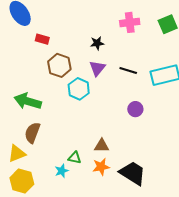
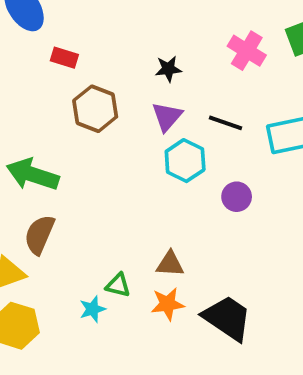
pink cross: (130, 22) -> (247, 51), moved, turned 36
cyan hexagon: (79, 89) -> (185, 161), moved

